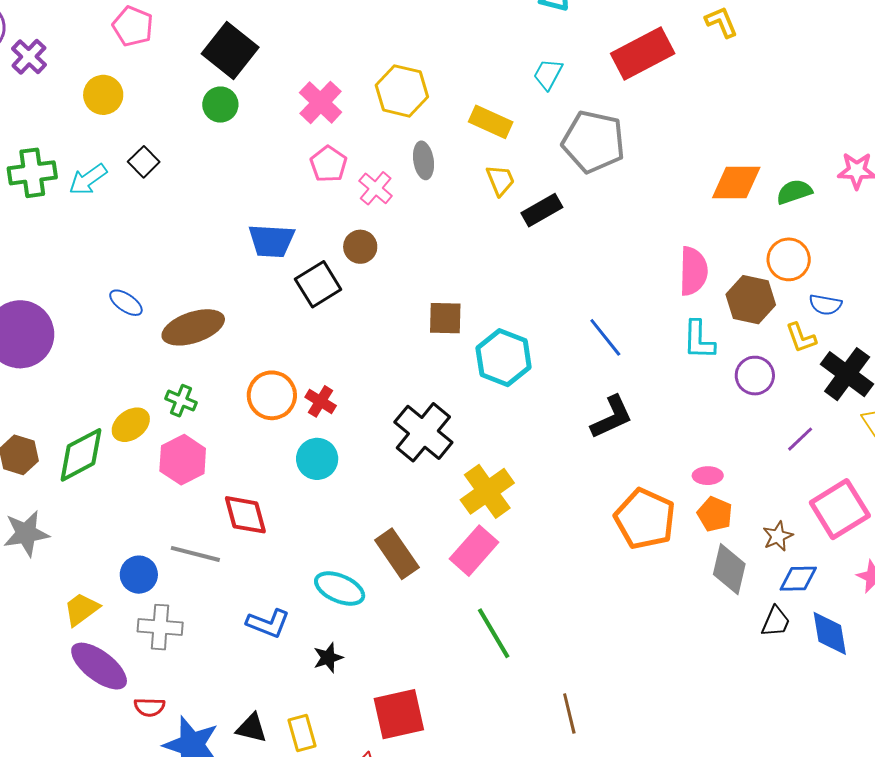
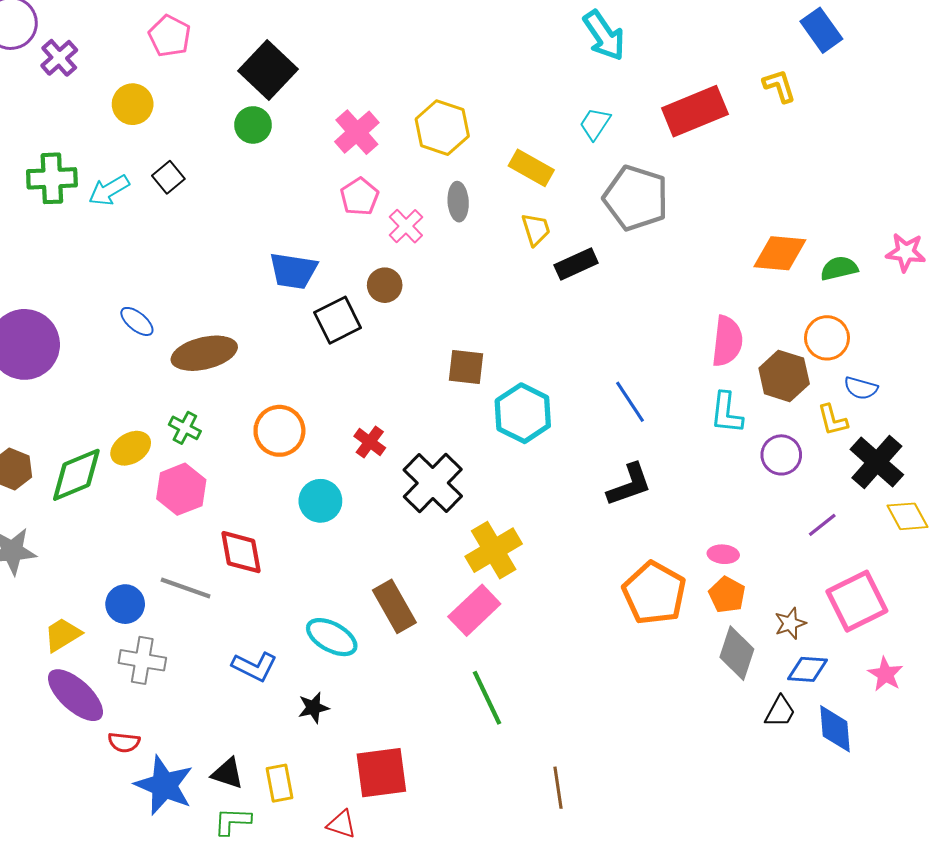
red cross: (321, 401) -> (370, 442), moved

